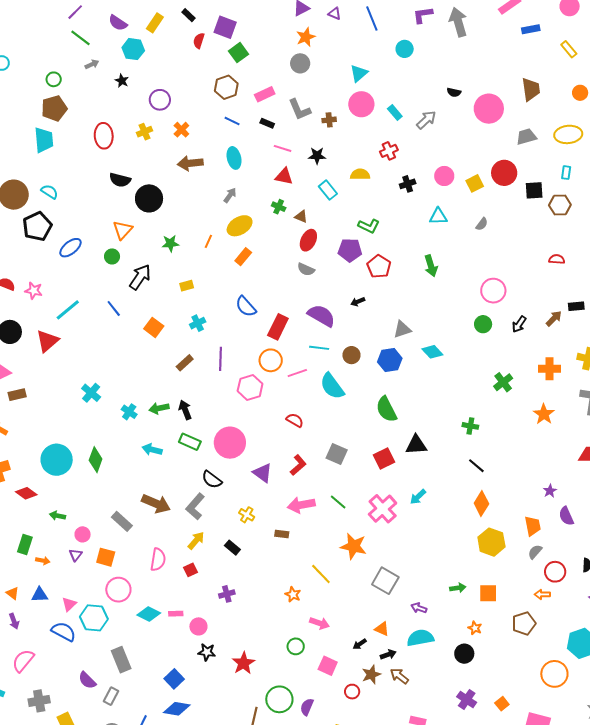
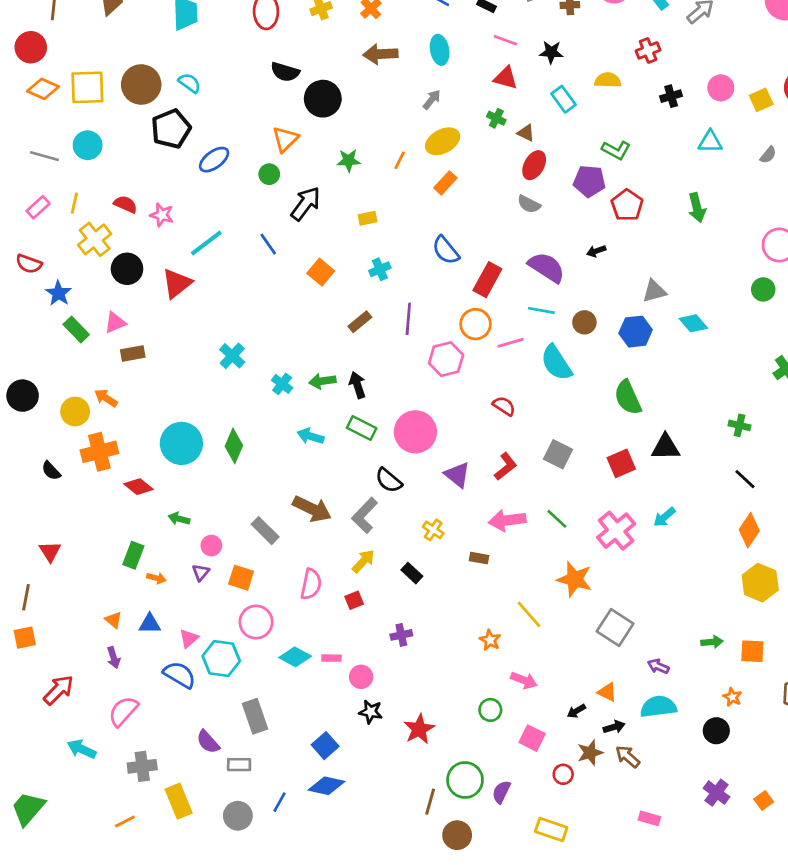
gray rectangle: (111, 696) -> (239, 765), turned 60

